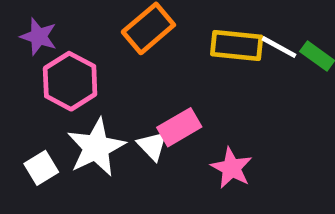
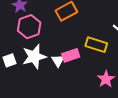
yellow rectangle: (237, 45) -> (96, 45), moved
pink star: (231, 168) -> (106, 79), moved

